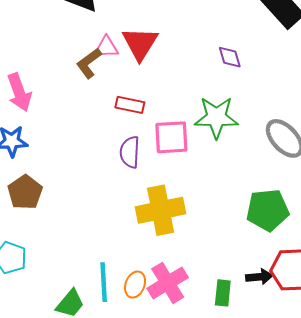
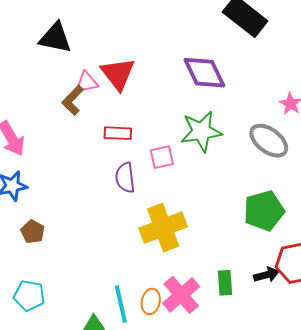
purple diamond: (230, 57) -> (204, 73), size x1.8
pink square: (171, 137) -> (162, 157), size x0.7
brown pentagon: (25, 192) -> (33, 232), size x0.7
green rectangle: (223, 293) -> (225, 283), moved

